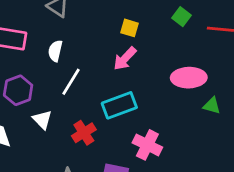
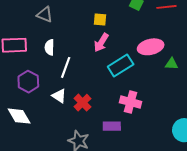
cyan rectangle: (119, 105) -> (121, 66), moved
white triangle: (42, 120) -> (59, 96), moved

